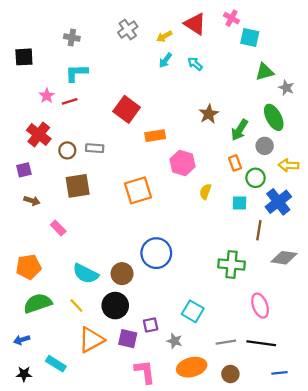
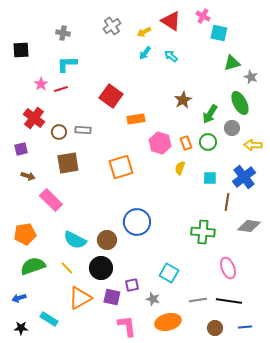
orange rectangle: (235, 163) -> (186, 143), moved
green circle: (255, 178) -> (208, 142), moved
pink rectangle: (58, 228) -> (51, 200), size x1.6
brown circle: (230, 374) -> (215, 328), moved

